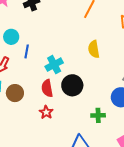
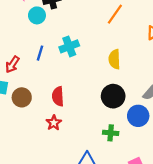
cyan circle: (11, 37) -> (37, 15), moved
cyan cross: (54, 65) -> (69, 46), moved
black circle: (72, 85) -> (113, 96), moved

